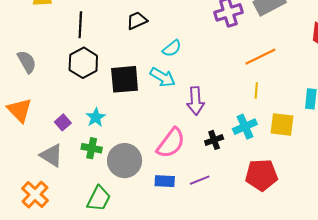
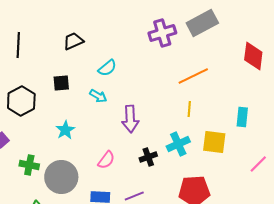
black hexagon: (83, 63) -> (21, 101), moved
cyan arrow: (163, 77) -> (98, 96), size x0.7
black square: (125, 79) -> (61, 83), moved, size x0.6
cyan star: (96, 117) -> (65, 130), moved
pink semicircle: (171, 143) -> (106, 160), size x0.6

